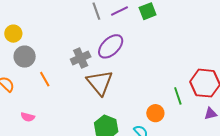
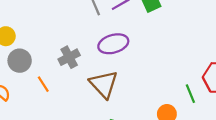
purple ellipse: (111, 46) -> (113, 44), turned 32
gray cross: (81, 58) -> (69, 57), moved

